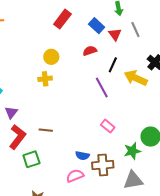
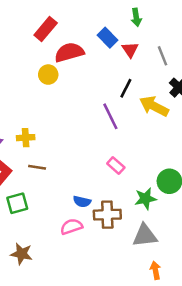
red rectangle: (62, 19) -> (46, 29), moved
gray line: (135, 30) -> (162, 56), moved
red semicircle: (90, 51) -> (69, 52), moved, size x1.6
yellow cross: (45, 79) -> (26, 138), moved

